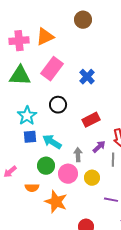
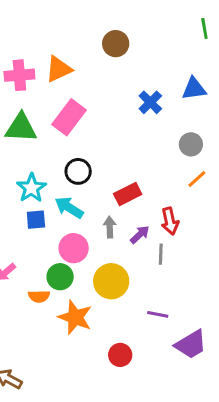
blue cross: (87, 77) -> (150, 102), moved
cyan arrow: (52, 142) -> (69, 208), moved
gray arrow: (78, 155) -> (110, 227), moved
green circle: (46, 166) -> (60, 277), moved
pink circle: (68, 174) -> (74, 248), moved
yellow circle: (92, 178) -> (111, 281), moved, size x1.5

